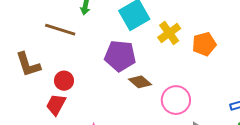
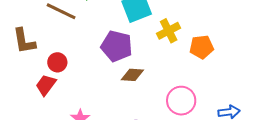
brown diamond: (140, 82) -> (132, 75), turned -45
pink circle: (176, 100) -> (181, 101), moved

